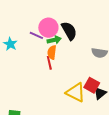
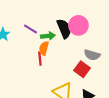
pink circle: (48, 28) -> (78, 25), moved
red square: (92, 85) -> (82, 69), moved

